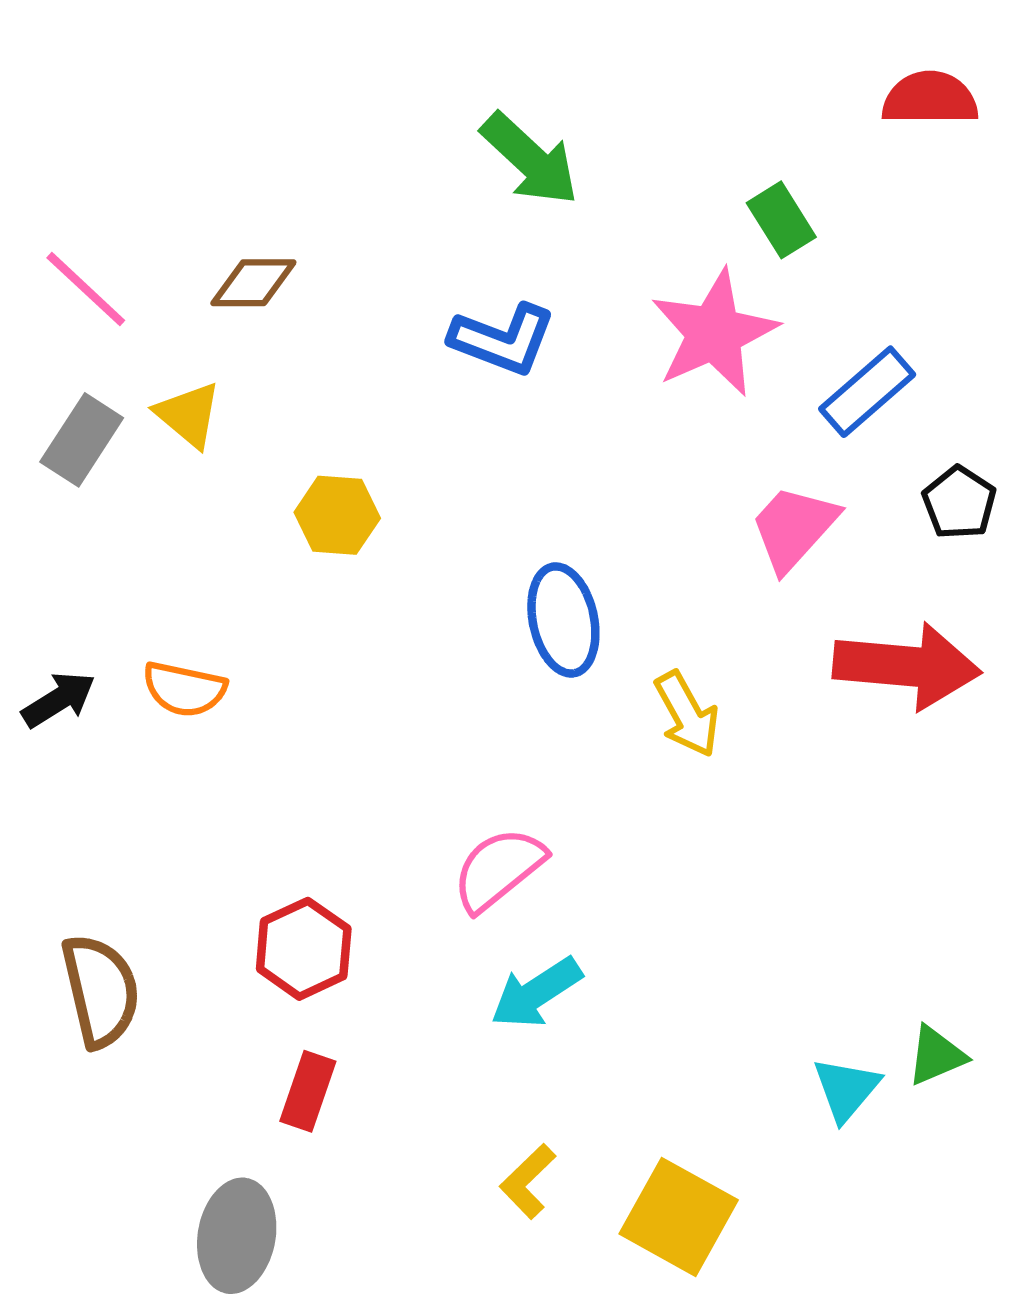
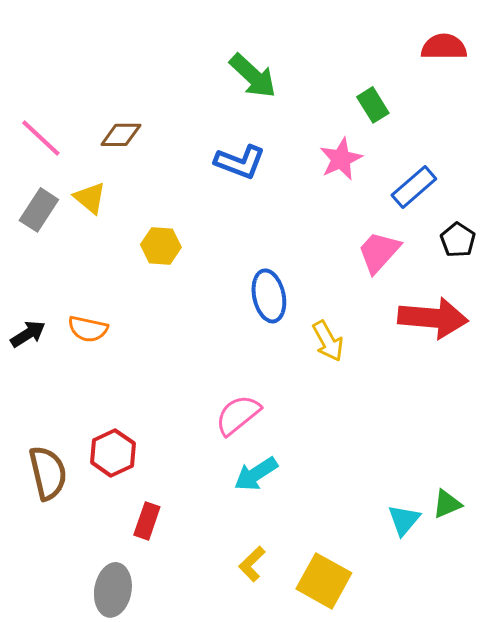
pink star: (714, 333) -> (341, 159), size x0.7
red hexagon: (304, 949) -> (113, 453), moved

